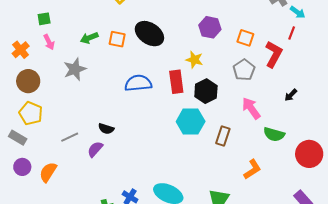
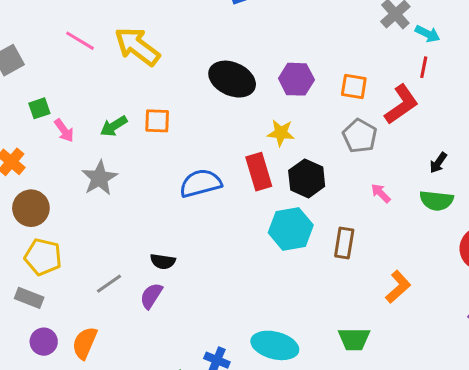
black ellipse: (149, 34) -> (232, 79), moved
pink arrow: (49, 42) -> (64, 130), moved
red L-shape: (274, 54) -> (401, 104), turned 36
pink arrow: (251, 108) -> (381, 193), size x0.6
green semicircle: (274, 134) -> (436, 201), moved

